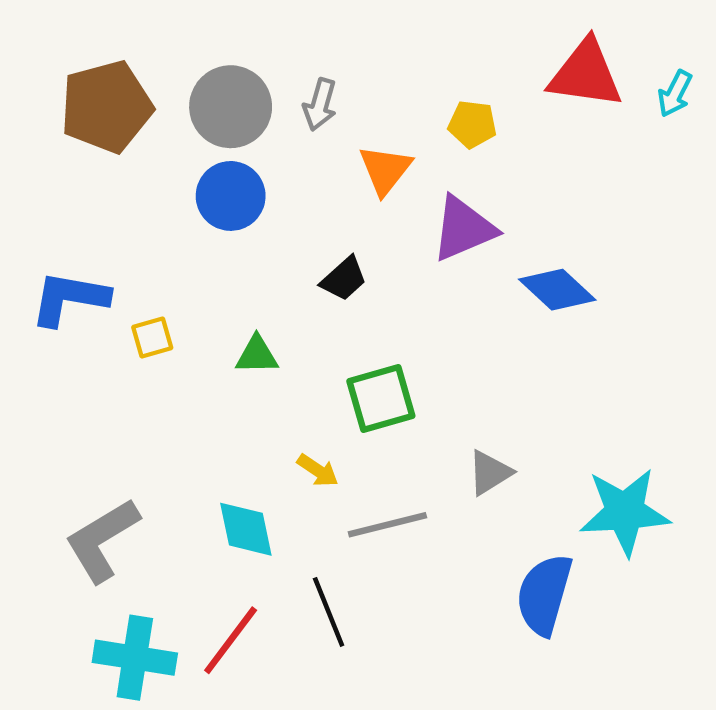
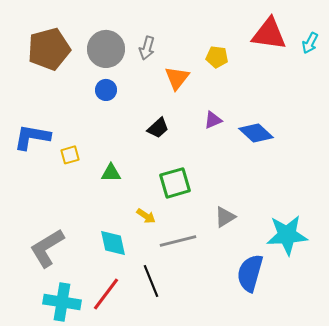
blue circle: (231, 196) -> (106, 90), size x0.7
purple triangle: (464, 229) -> (213, 120), moved, size x0.6
green triangle: (257, 355) -> (111, 173), moved

